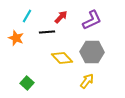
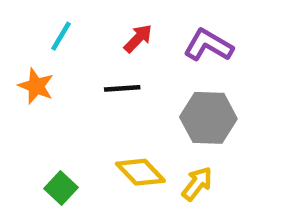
purple L-shape: (92, 20) -> (208, 45), turned -125
black line: (47, 32) -> (122, 88), moved
yellow diamond: (62, 58) -> (140, 172), moved

